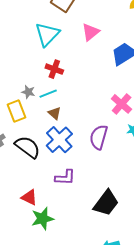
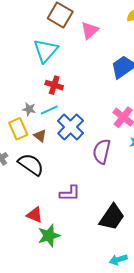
pink triangle: (91, 32) -> (90, 30), moved
brown triangle: (55, 113) -> (40, 136), moved
blue cross: (59, 140) -> (71, 127), moved

